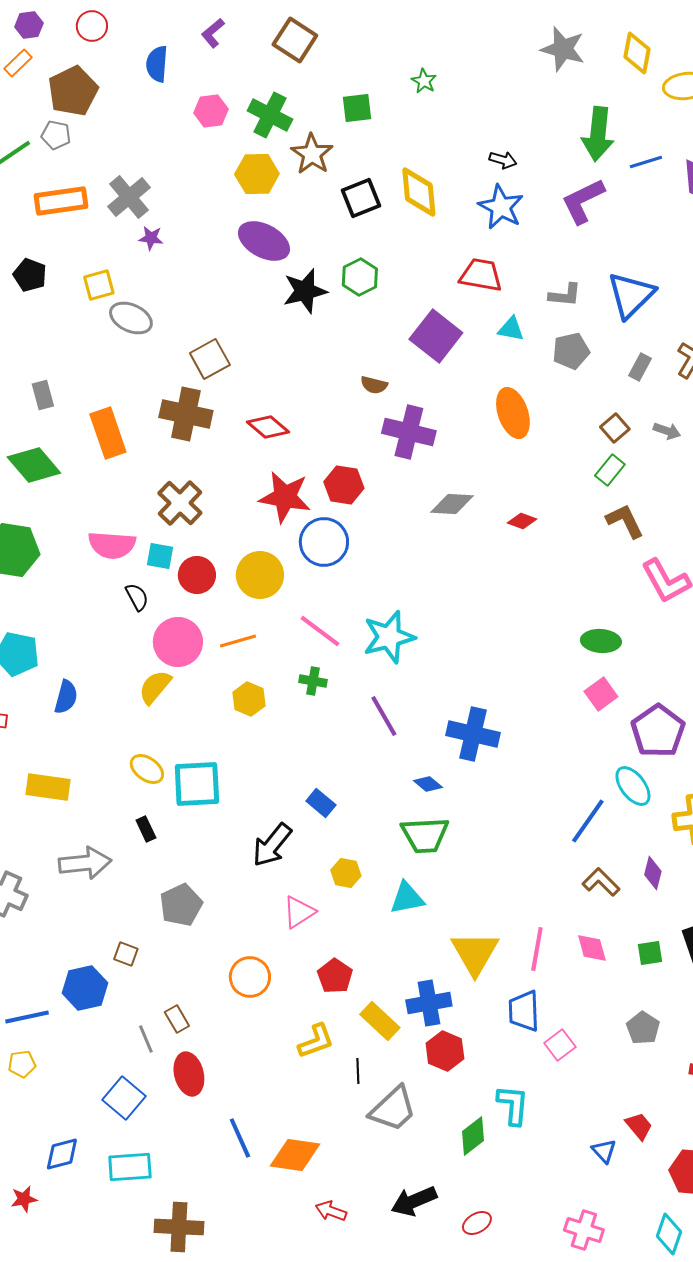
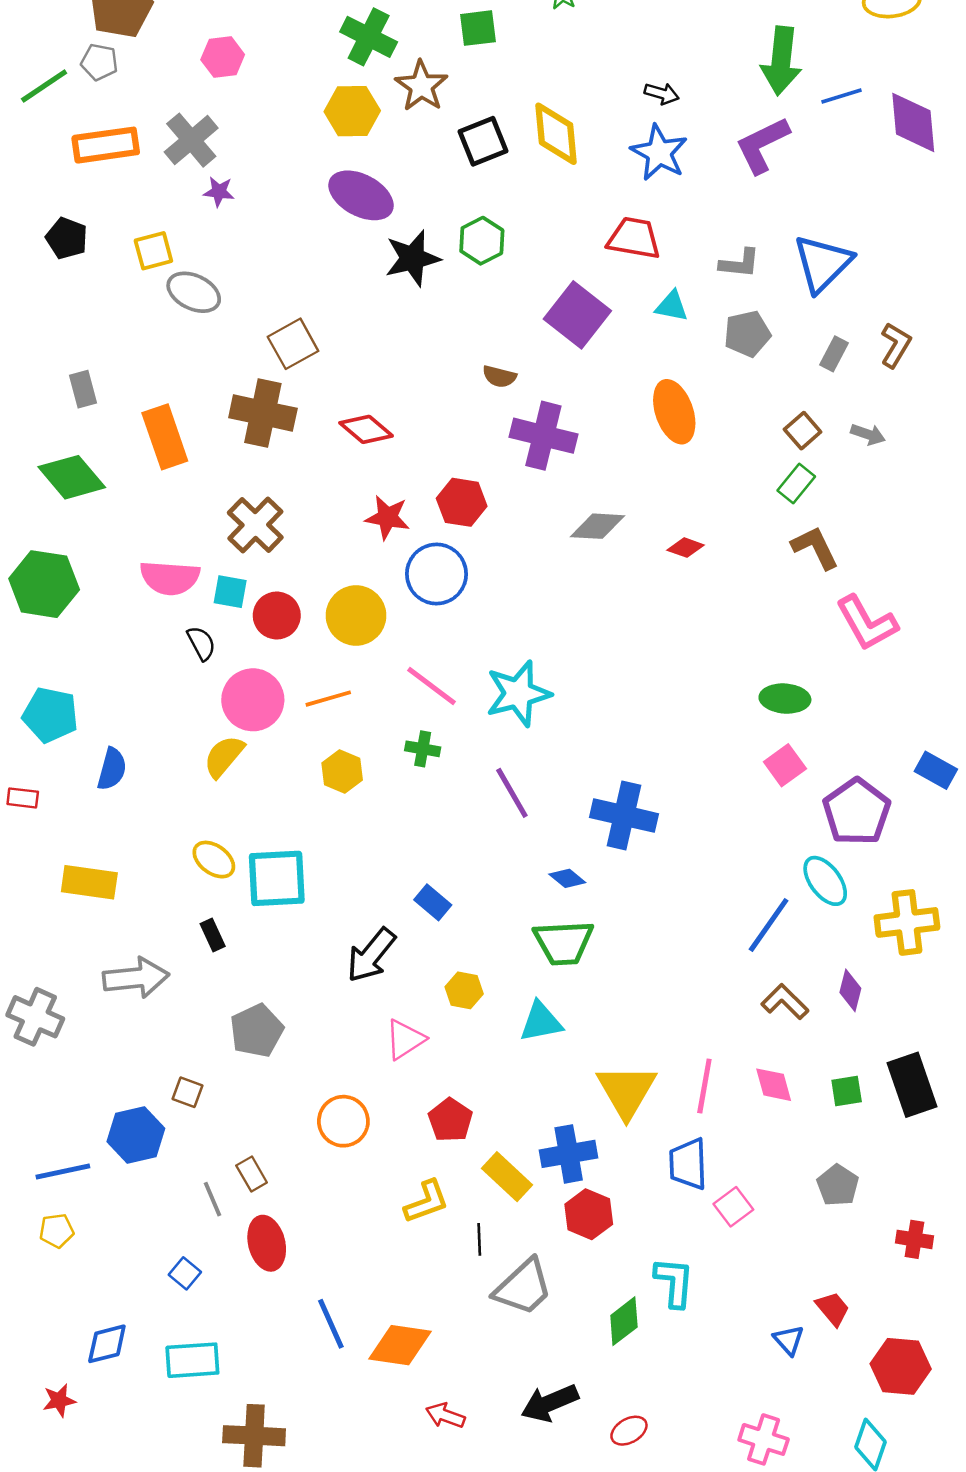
pink hexagon: (211, 111) -> (223, 57), moved
red star: (285, 497) -> (387, 517), size x0.7
blue square: (124, 1098) -> (185, 1273), size x0.6

